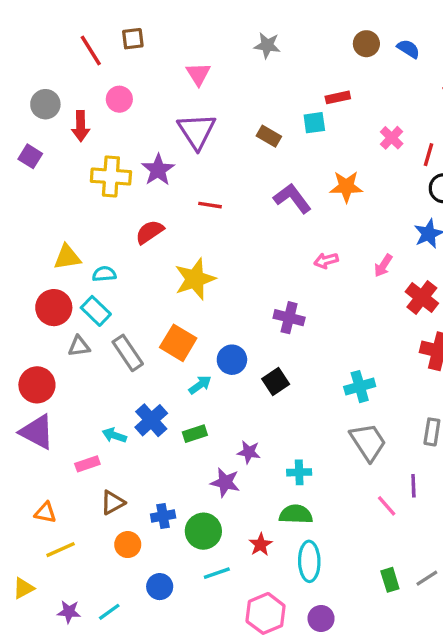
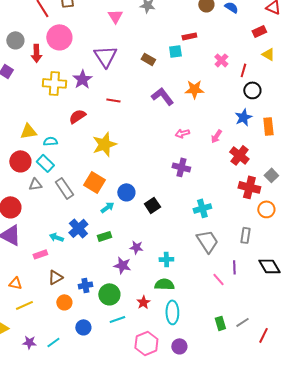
pink triangle: (198, 74) -> (115, 16), moved
pink circle: (119, 99) -> (59, 37), size x1.6
purple cross: (289, 318) -> (181, 167), moved

